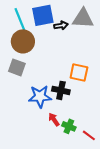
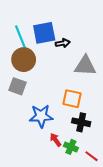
gray triangle: (83, 18) -> (85, 66), moved
orange square: (79, 72) -> (72, 99), moved
black cross: (61, 90) -> (81, 122), moved

